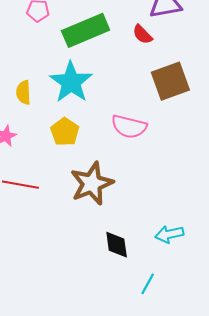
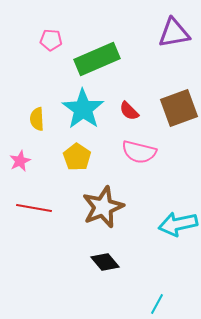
red semicircle: (142, 35) -> (129, 111), moved
cyan arrow: (169, 234) -> (178, 224), moved, size x1.4
black diamond: (117, 245) -> (105, 262), moved, turned -32

